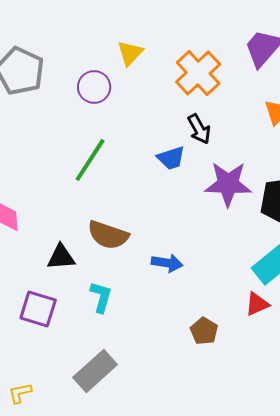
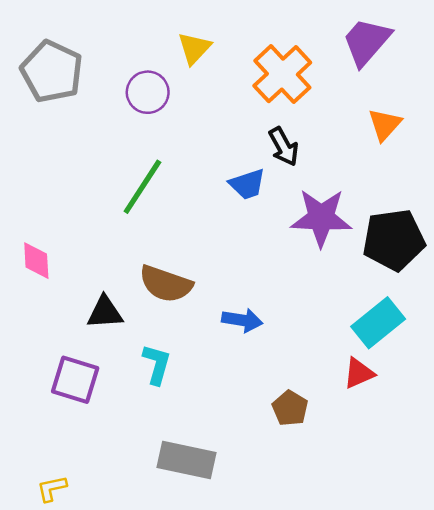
gray rectangle: (95, 371) -> (187, 460), moved, turned 54

